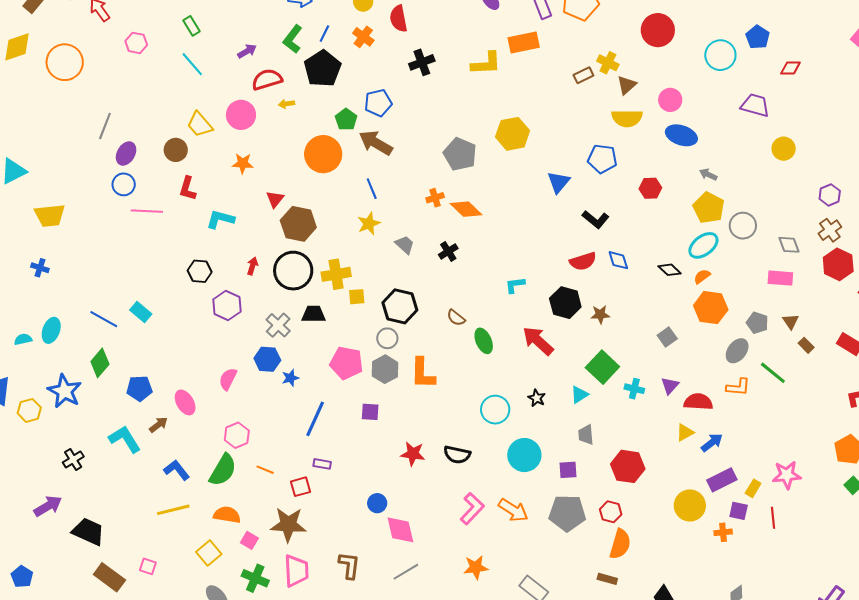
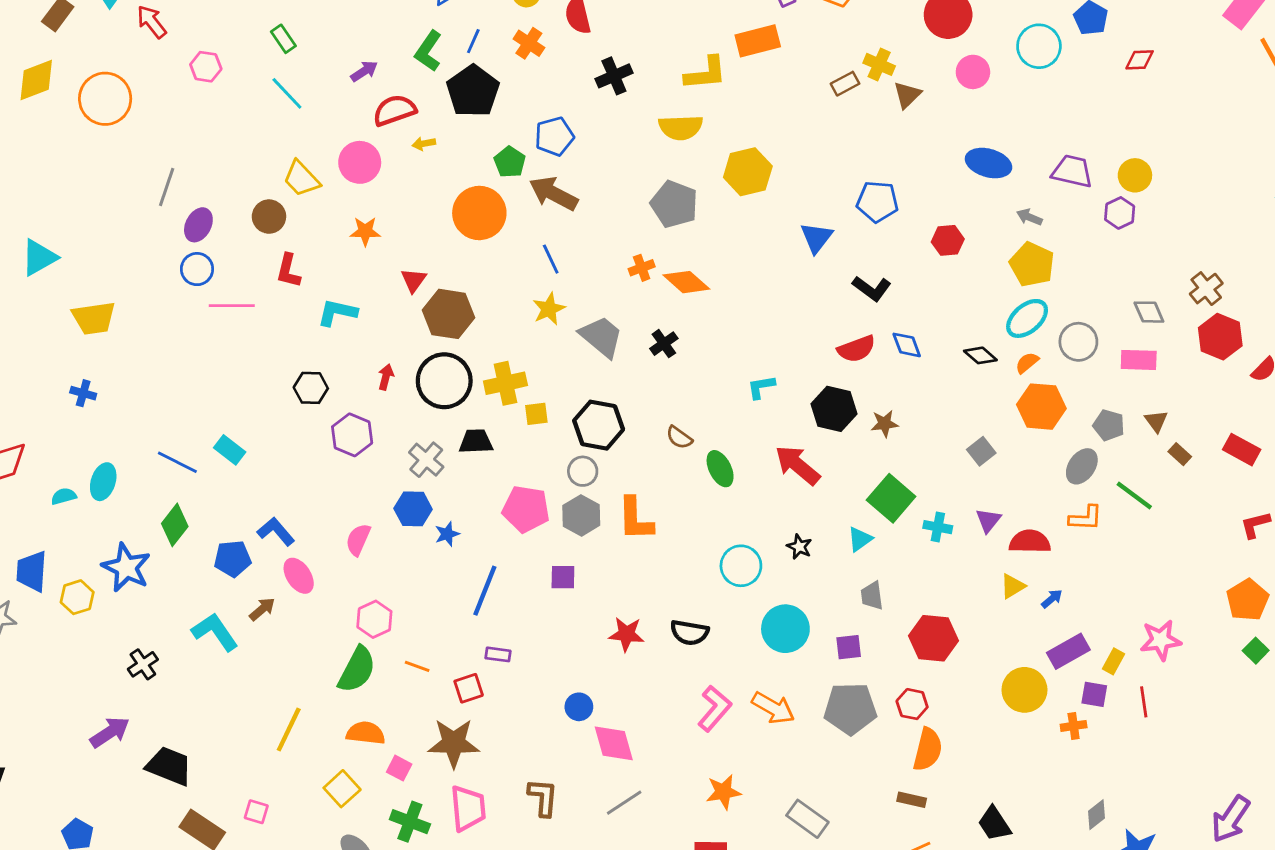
pink circle: (670, 100) -> (973, 72), moved
purple trapezoid: (755, 105) -> (1072, 171), moved
yellow semicircle: (627, 118) -> (681, 127), moved
purple hexagon: (830, 195) -> (1120, 213), moved
gray circle: (743, 226) -> (1078, 342), moved
gray trapezoid: (405, 245) -> (601, 337), size x1.6
blue arrow: (712, 443) -> (1052, 599), size x0.7
blue L-shape: (177, 470) -> (276, 531), moved
yellow line: (173, 510) -> (289, 729), turned -48

